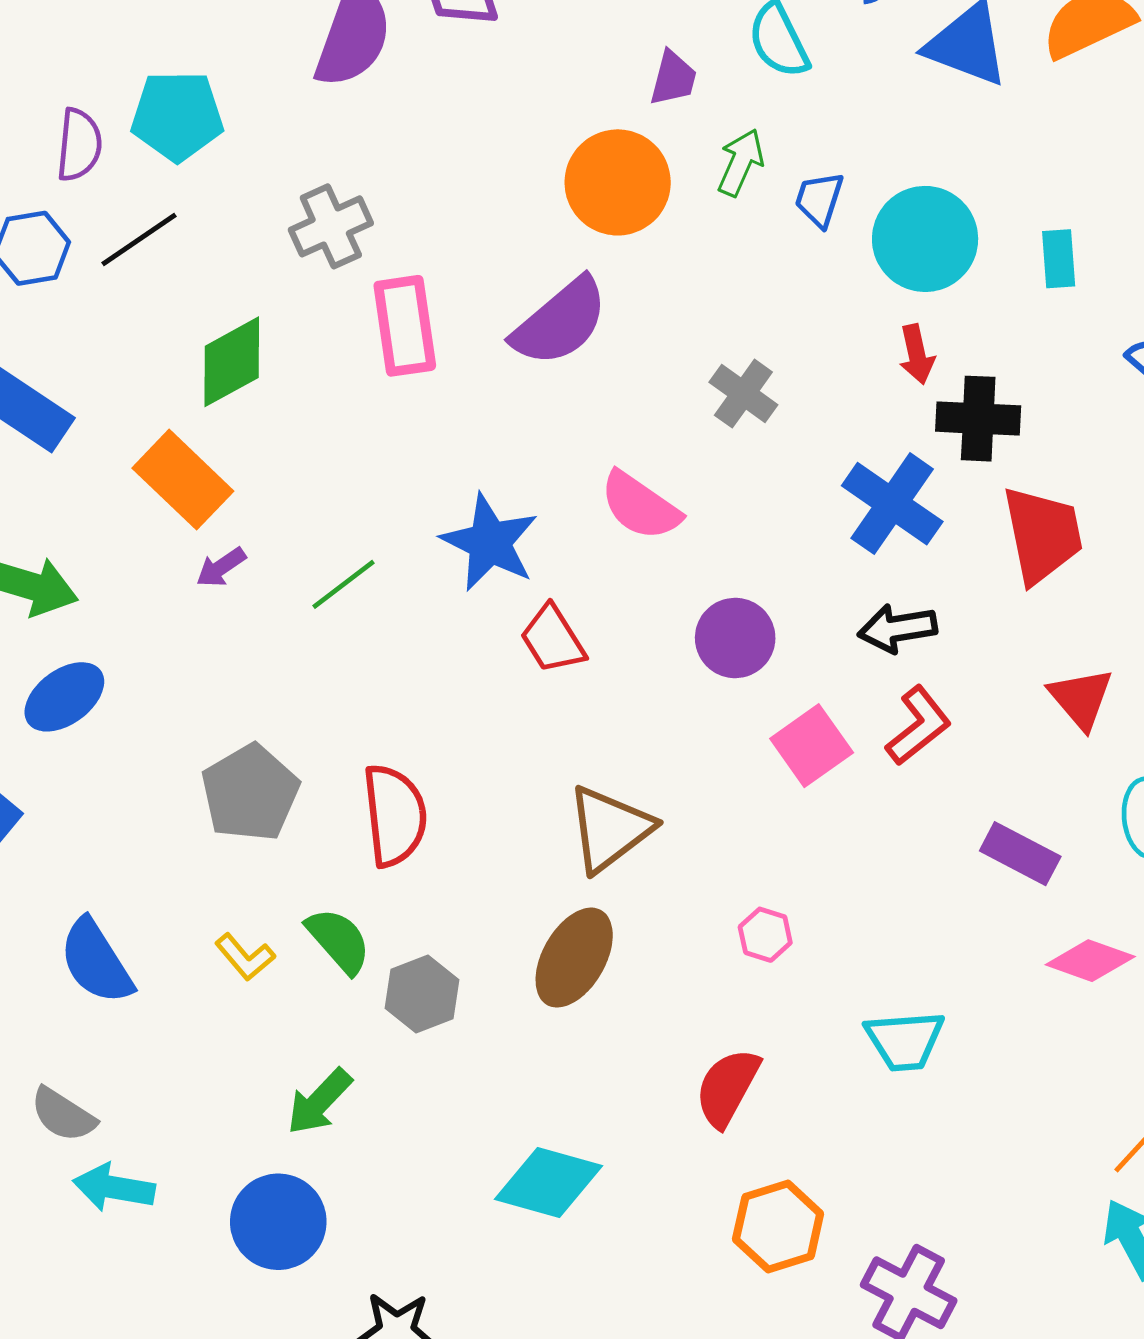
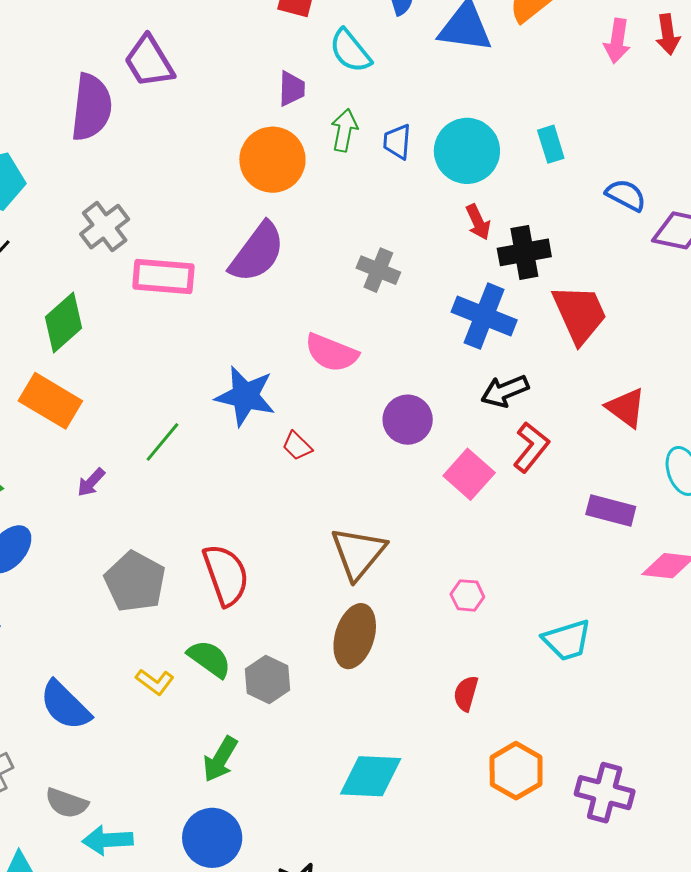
pink rectangle: (405, 326) -> (163, 276), turned -64
purple arrow: (221, 567) -> (91, 482), moved
red trapezoid: (553, 639) -> (297, 446), size x0.7
red semicircle: (727, 1087) -> (466, 693), size x0.7

